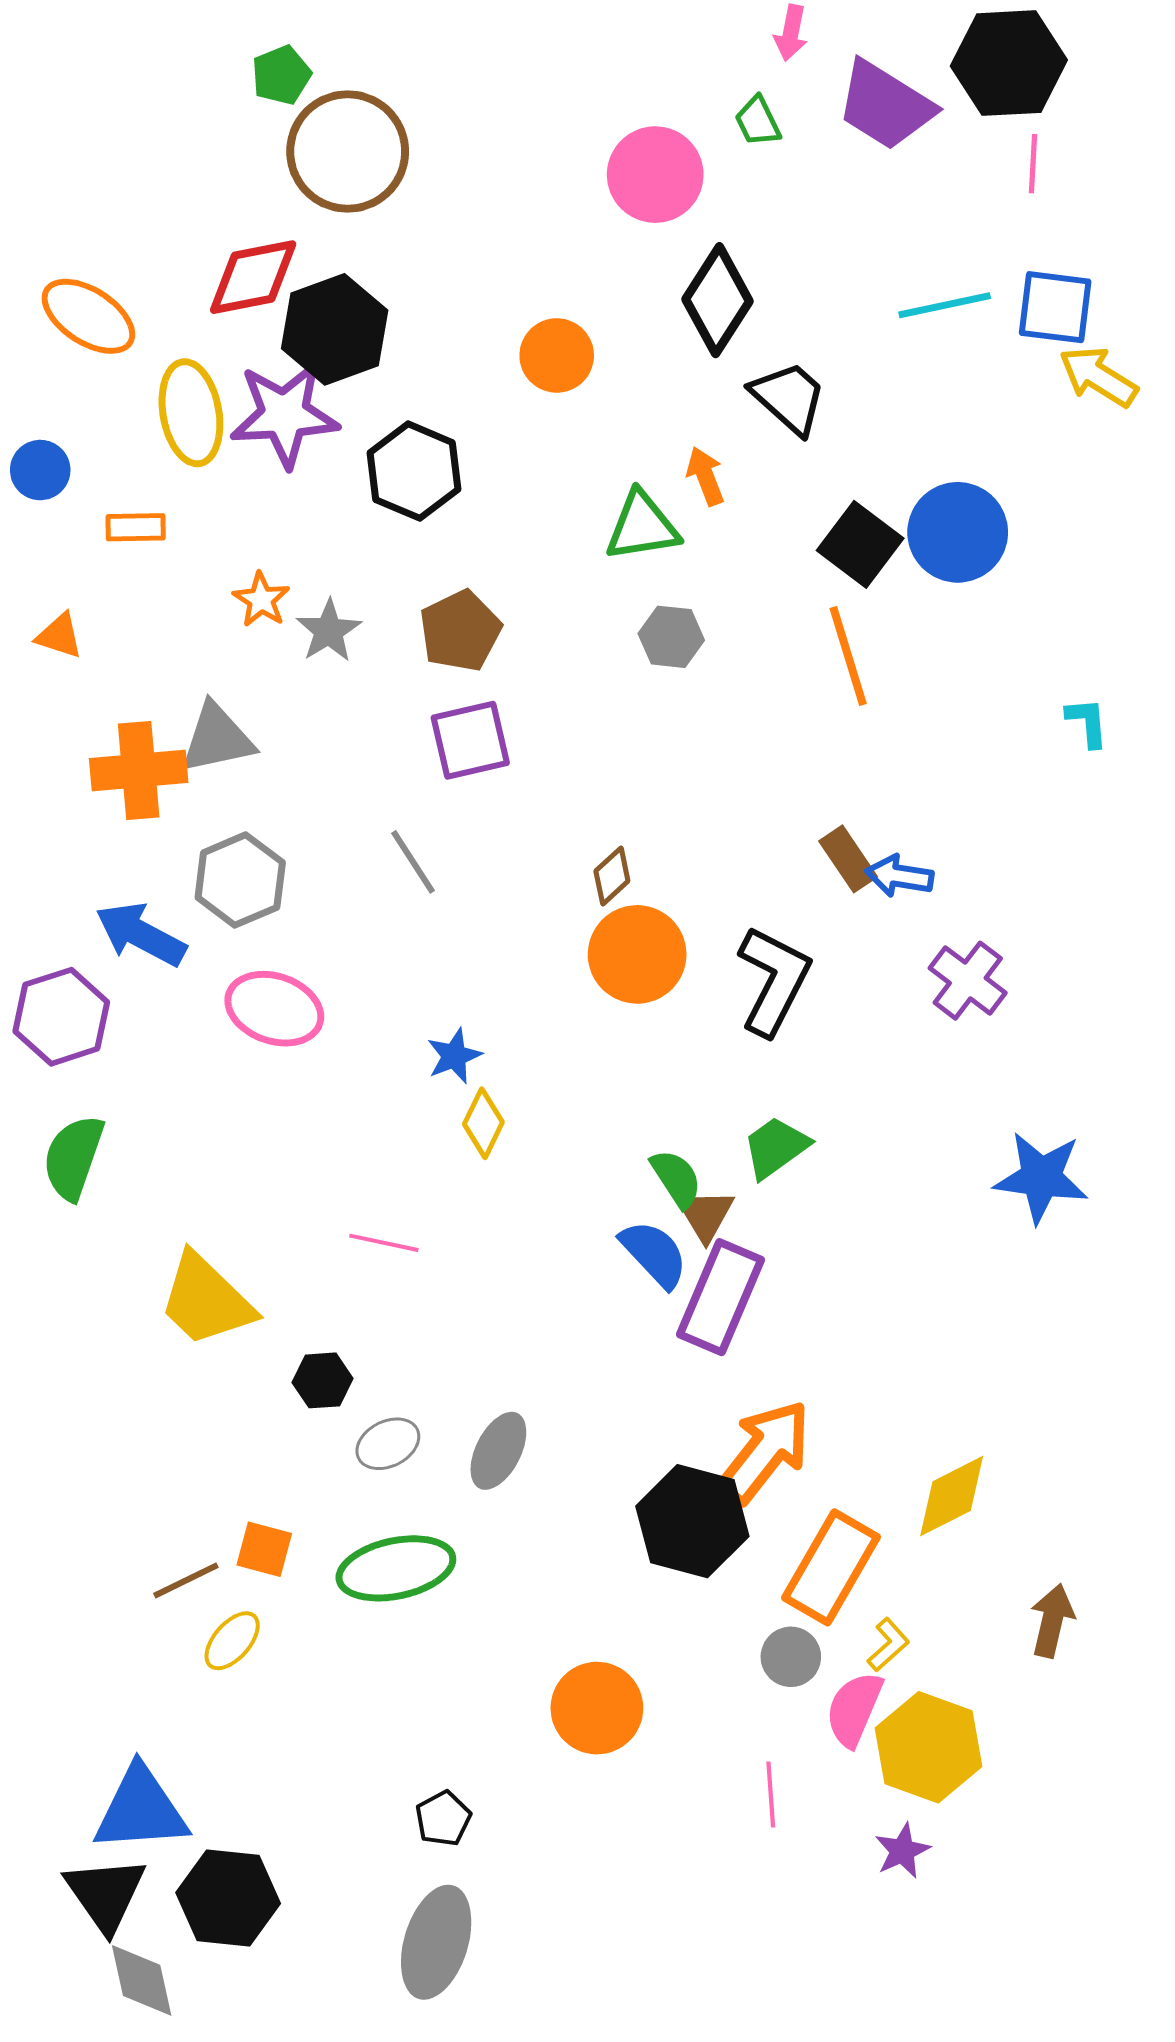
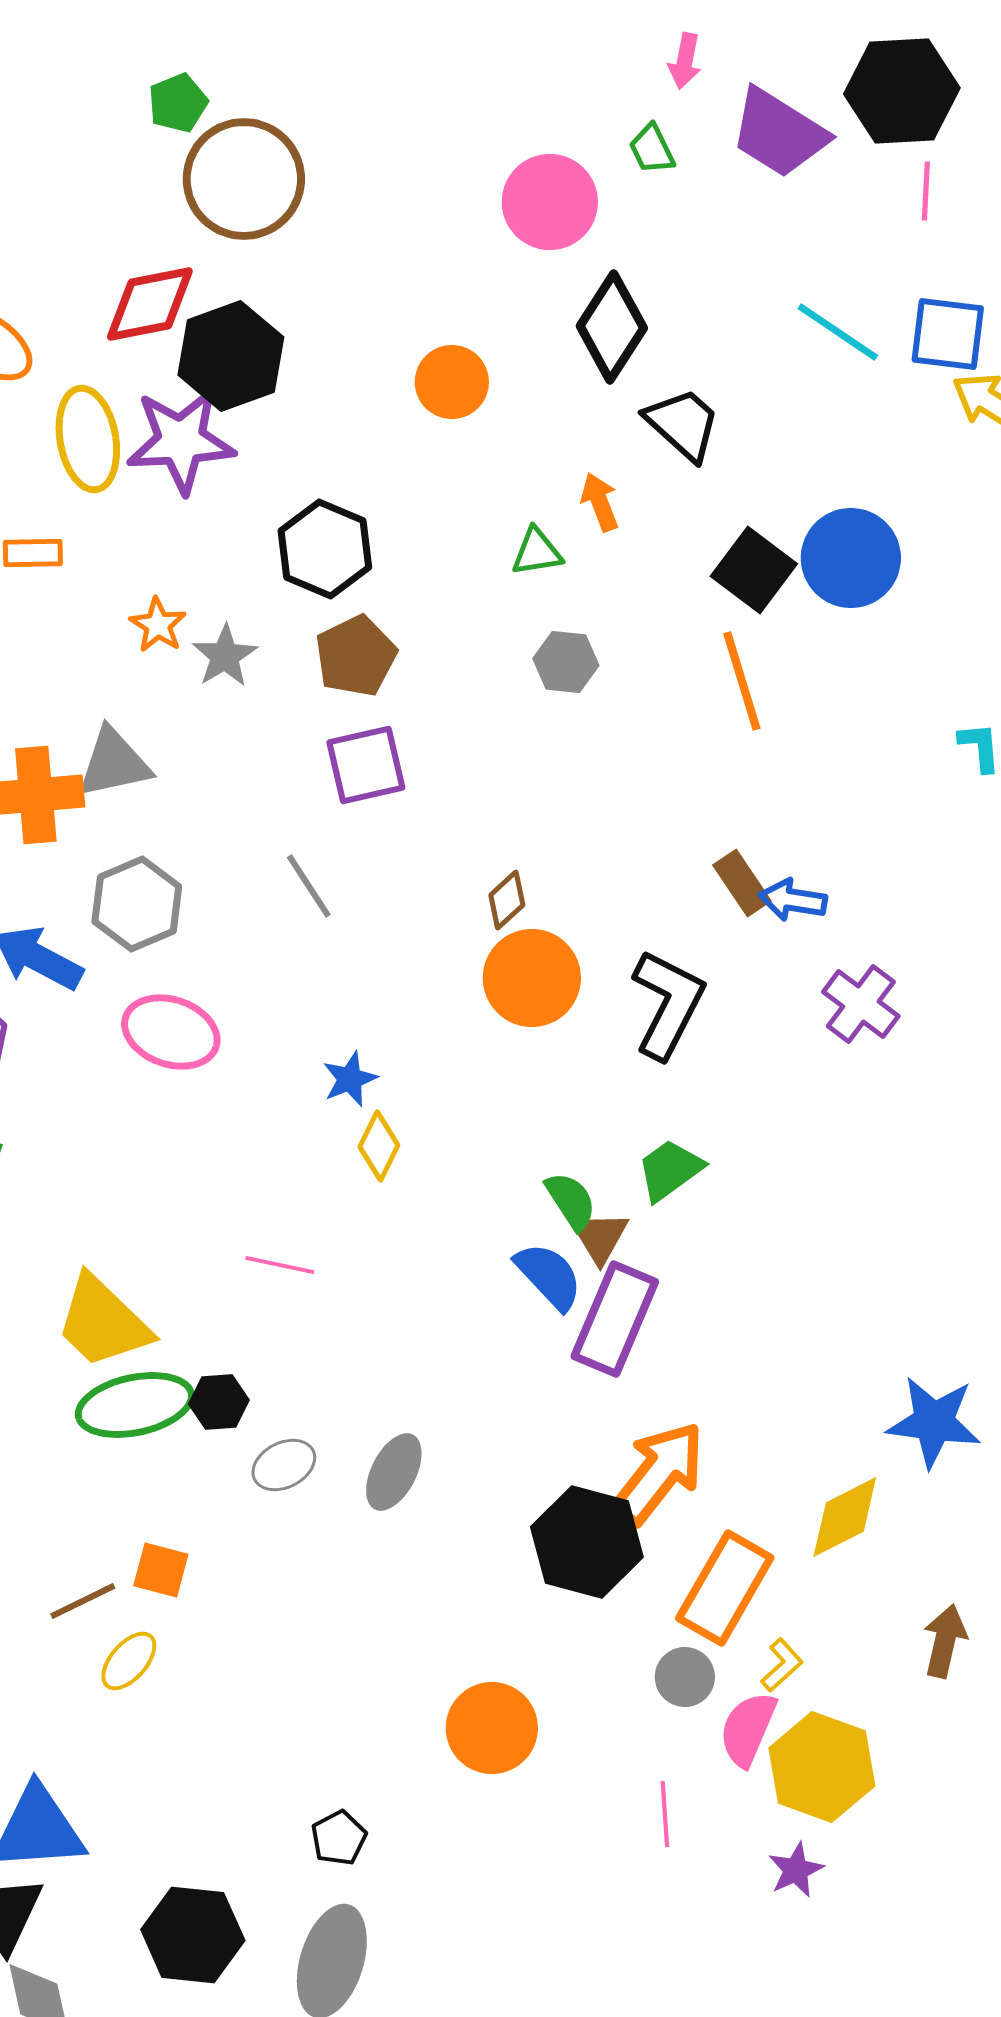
cyan line: (945, 305) -> (838, 332), turned 46
black hexagon: (414, 471) -> (325, 549), moved
green triangle: (642, 526) -> (537, 552), size x0.7
blue star: (1041, 1177) -> (934, 1422), moved
green ellipse: (396, 1568) -> (135, 1405), moved
black hexagon: (228, 1898) -> (193, 1935), moved

